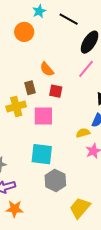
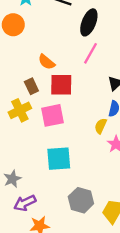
red square: (56, 91) -> (61, 85), size x1.5
yellow semicircle: (83, 133) -> (101, 126), turned -40
gray hexagon: (55, 181) -> (81, 200), moved

